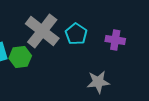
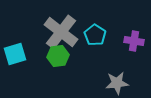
green hexagon: (20, 57) -> (58, 56), moved

